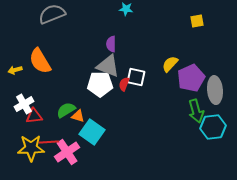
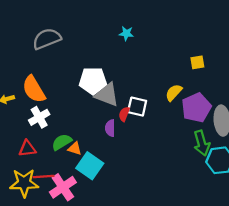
yellow square: (197, 21) -> (197, 62), moved
purple semicircle: (111, 44) -> (110, 128), moved
white pentagon: (100, 84) -> (93, 81), moved
white cross: (24, 104) -> (39, 117), moved

